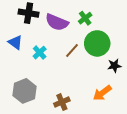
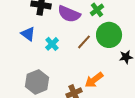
orange arrow: (102, 93) -> (94, 80), moved

